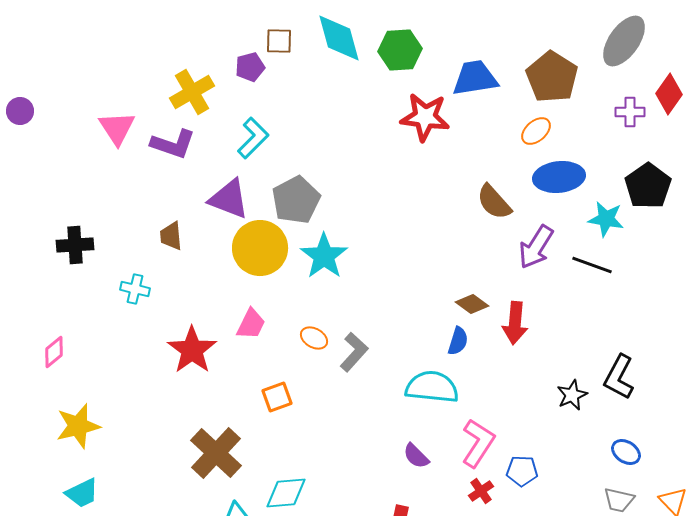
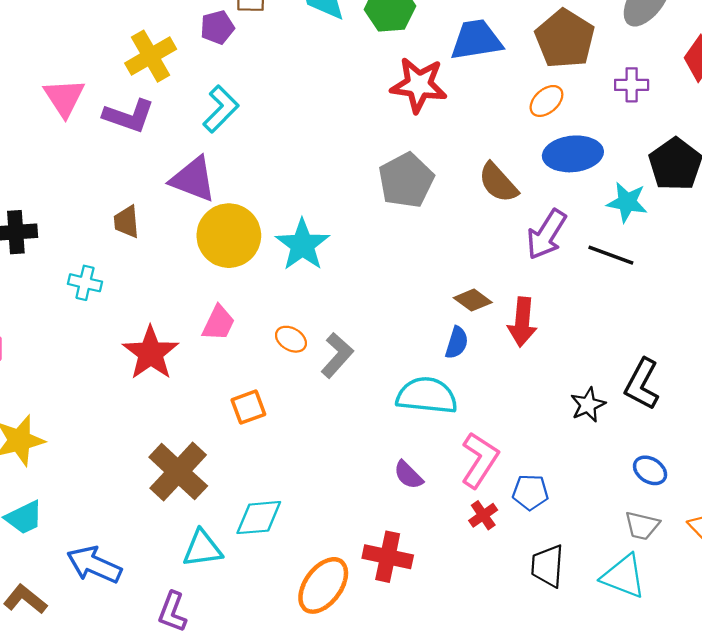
purple cross: (630, 112) -> (632, 85), moved
gray pentagon: (296, 200) -> (406, 180), moved

